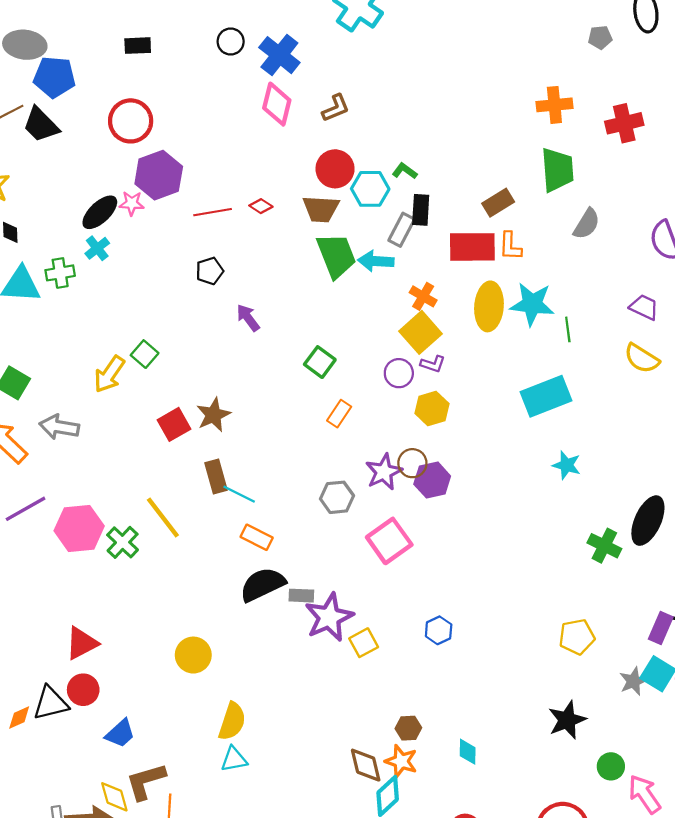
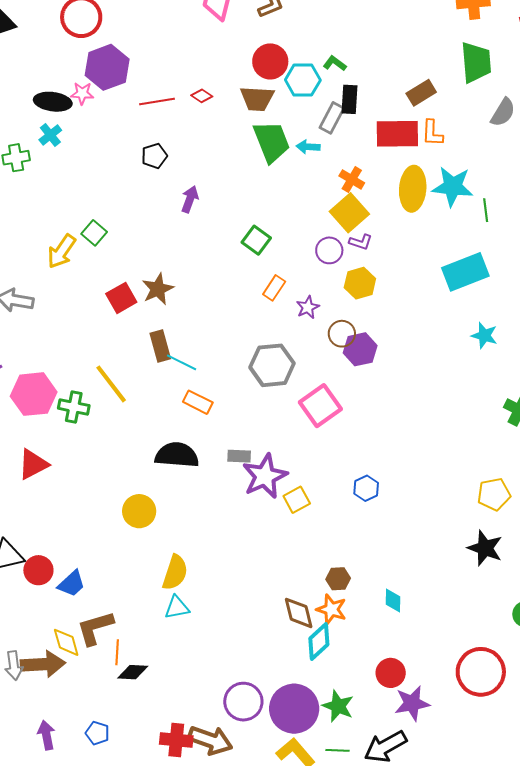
black ellipse: (100, 212) -> (53, 102), turned 51
cyan arrow: (376, 261) -> (308, 147), size x0.7
purple arrow: (248, 318) -> (190, 199), turned 56
purple star: (384, 472) -> (308, 307), moved, size x0.7
gray hexagon: (337, 497) -> (272, 365), size x1.4
green cross: (123, 542) -> (74, 407), turned -32
black semicircle: (263, 585) -> (177, 455), moved, turned 30
red triangle: (82, 643) -> (33, 464), moved
red circle: (83, 690) -> (38, 570), moved
black star: (567, 720) -> (485, 548), moved, turned -30

